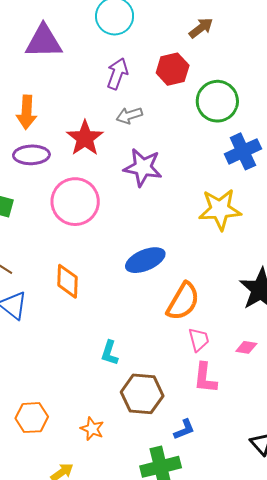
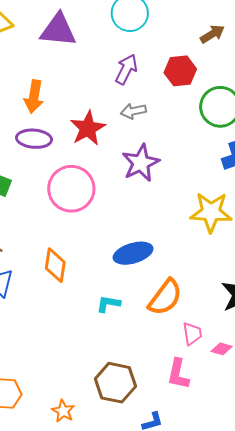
purple star: (143, 167) -> (141, 163), turned 30
pink trapezoid: (199, 340) -> (192, 334), moved
cyan L-shape: (110, 353) -> (108, 304), moved, turned 75

